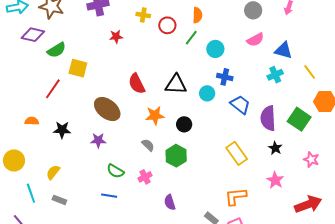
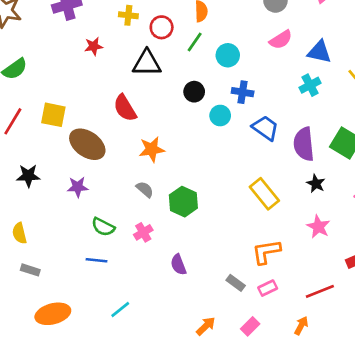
yellow square: (78, 68) -> (53, 115), moved
black triangle: (176, 84) -> (147, 63), moved
black circle: (184, 124) -> (194, 92), moved
yellow semicircle: (53, 172) -> (19, 233), turned -49

